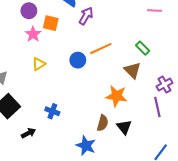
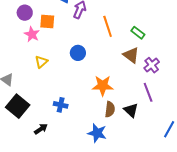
orange line: (101, 49) -> (108, 26), moved, turned -75
purple cross: (165, 85) -> (152, 65), moved
orange star: (116, 96) -> (103, 86), moved
purple line: (157, 107) -> (148, 92), moved

